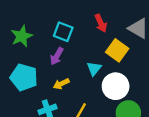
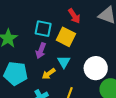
yellow square: (117, 50) -> (66, 37), moved
cyan triangle: (94, 69) -> (64, 62), moved

